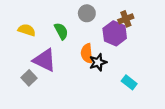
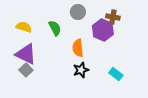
brown cross: (126, 19) -> (113, 17), turned 32
purple triangle: (45, 60) -> (26, 54), moved
black star: (98, 62) -> (81, 70), moved

